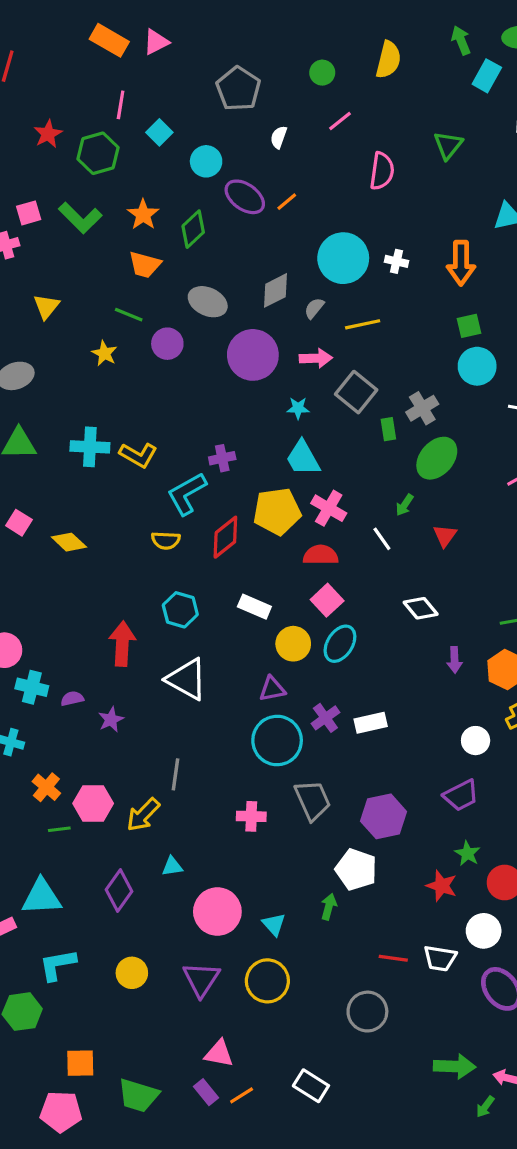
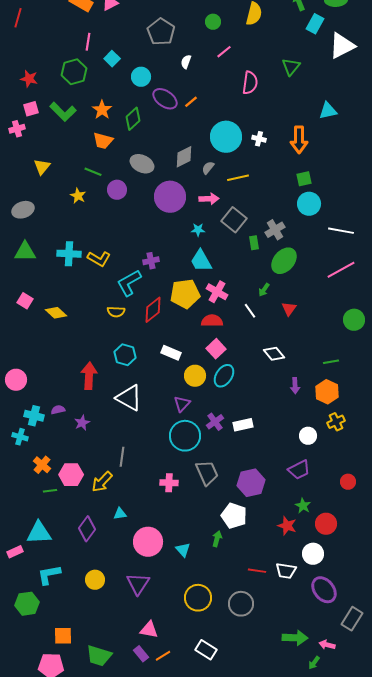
red star: (48, 134) -> (29, 79), moved, turned -30
cyan cross: (32, 687) -> (34, 416), moved
purple triangle: (272, 689) -> (182, 404), turned -36
yellow circle: (267, 981) -> (198, 598), moved

